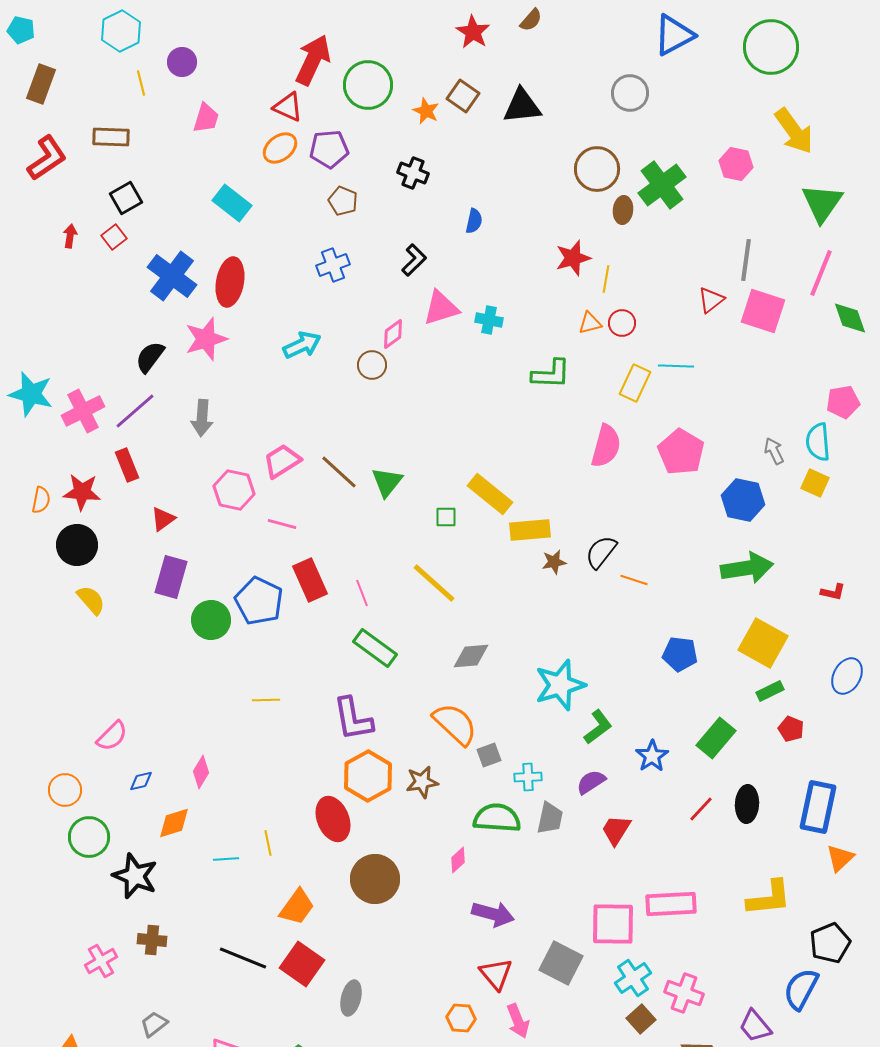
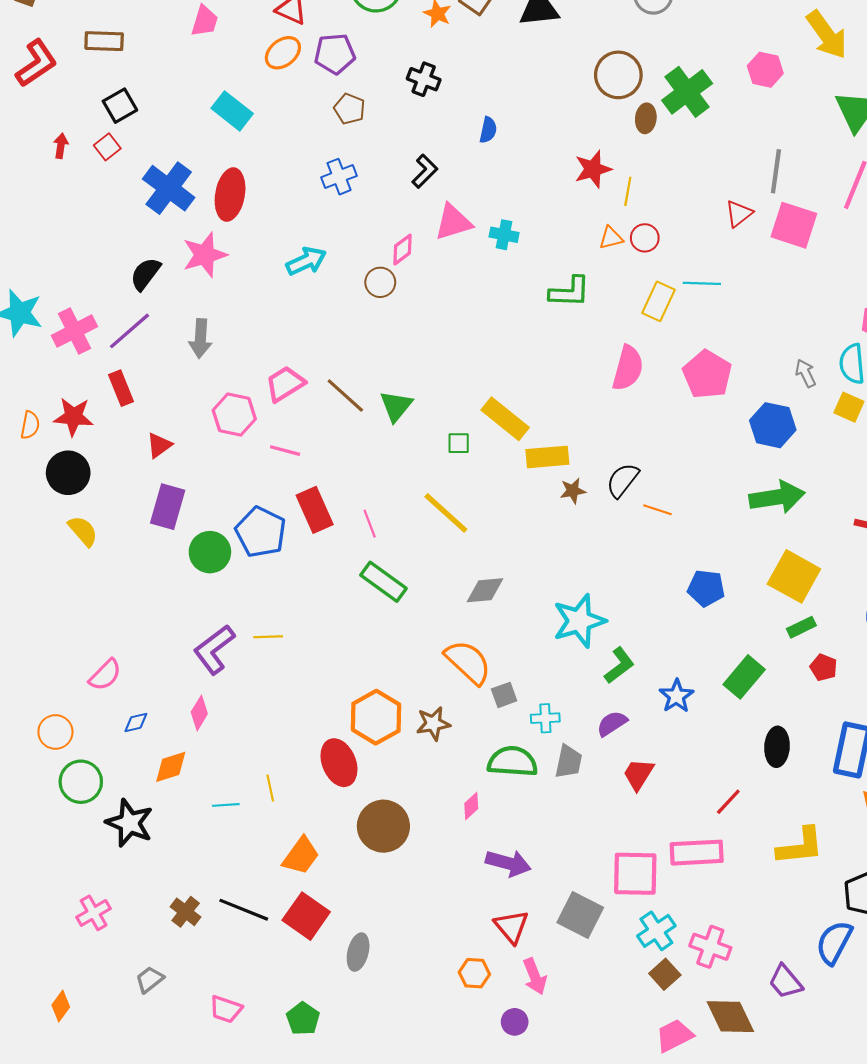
purple L-shape: (353, 719) -> (214, 649), moved, turned 63
red line: (701, 809) -> (728, 802), moved
brown cross: (152, 940) -> (186, 912), moved, turned 32

